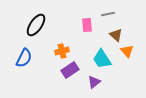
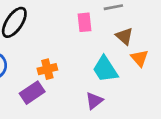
orange cross: (62, 51) -> (47, 69), moved
purple rectangle: (70, 70) -> (32, 93), moved

